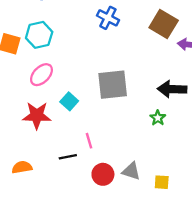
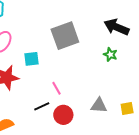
black arrow: (172, 89) -> (117, 27), turned 35
cyan square: (69, 101) -> (31, 59), turned -35
red circle: (103, 174) -> (63, 115), moved

